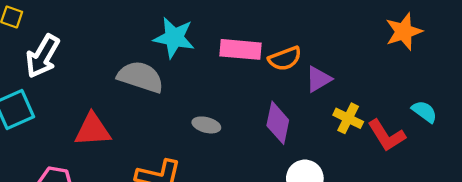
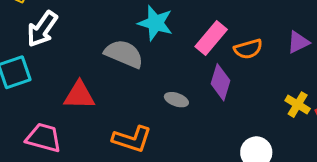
pink rectangle: (241, 49) -> (211, 38), turned -60
purple triangle: (318, 79) -> (298, 42), moved
purple diamond: (278, 123) -> (221, 82), moved

